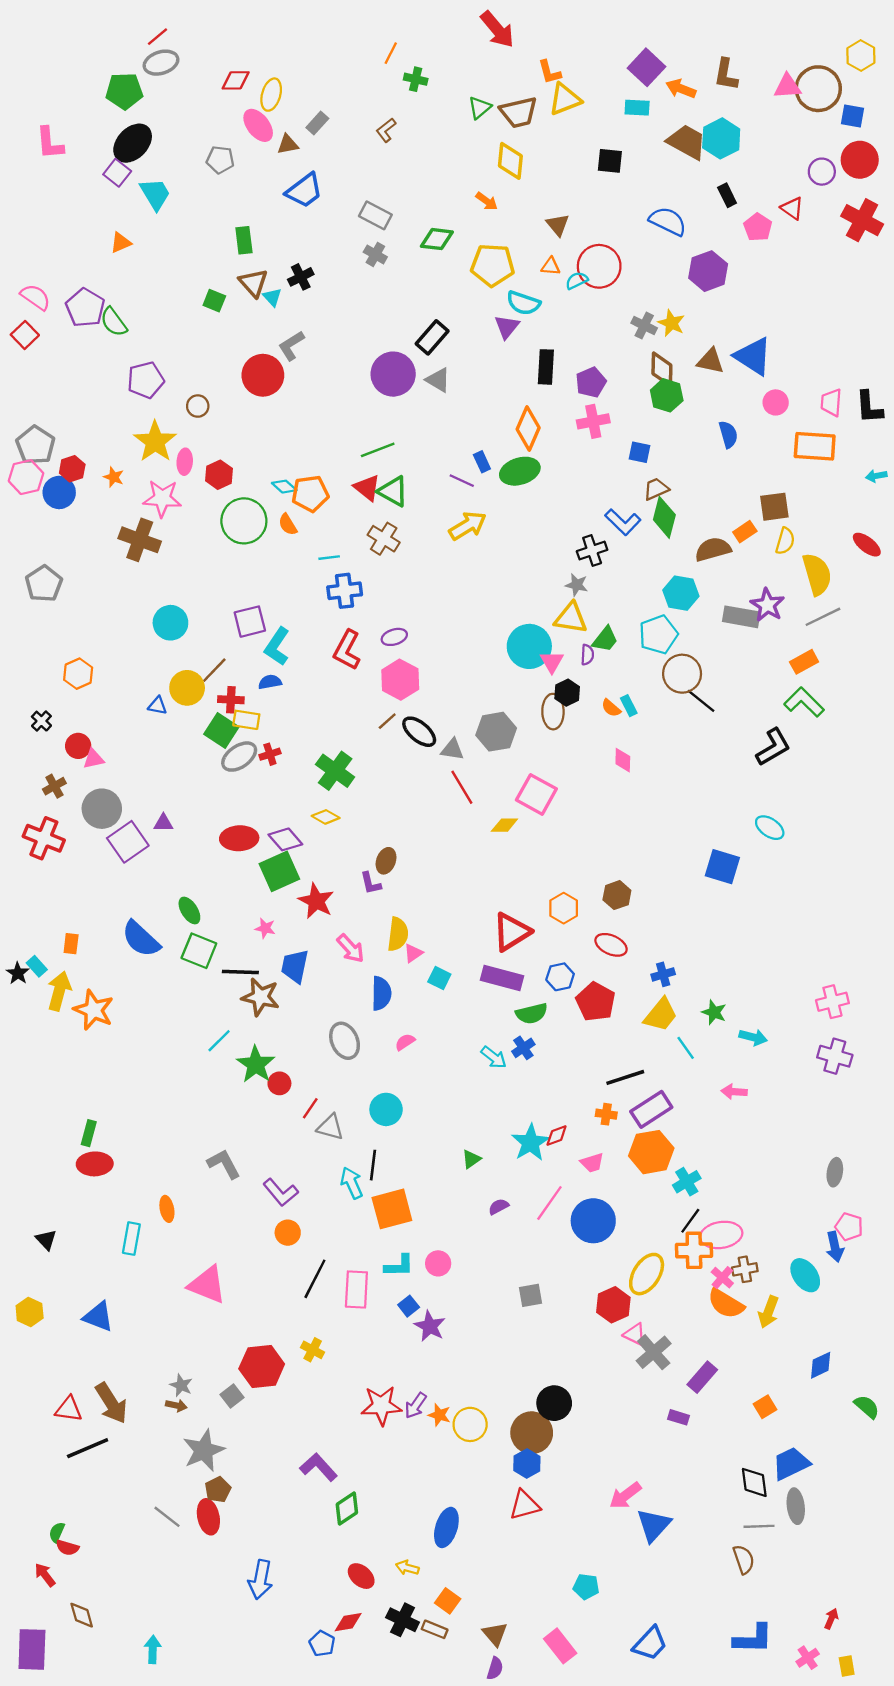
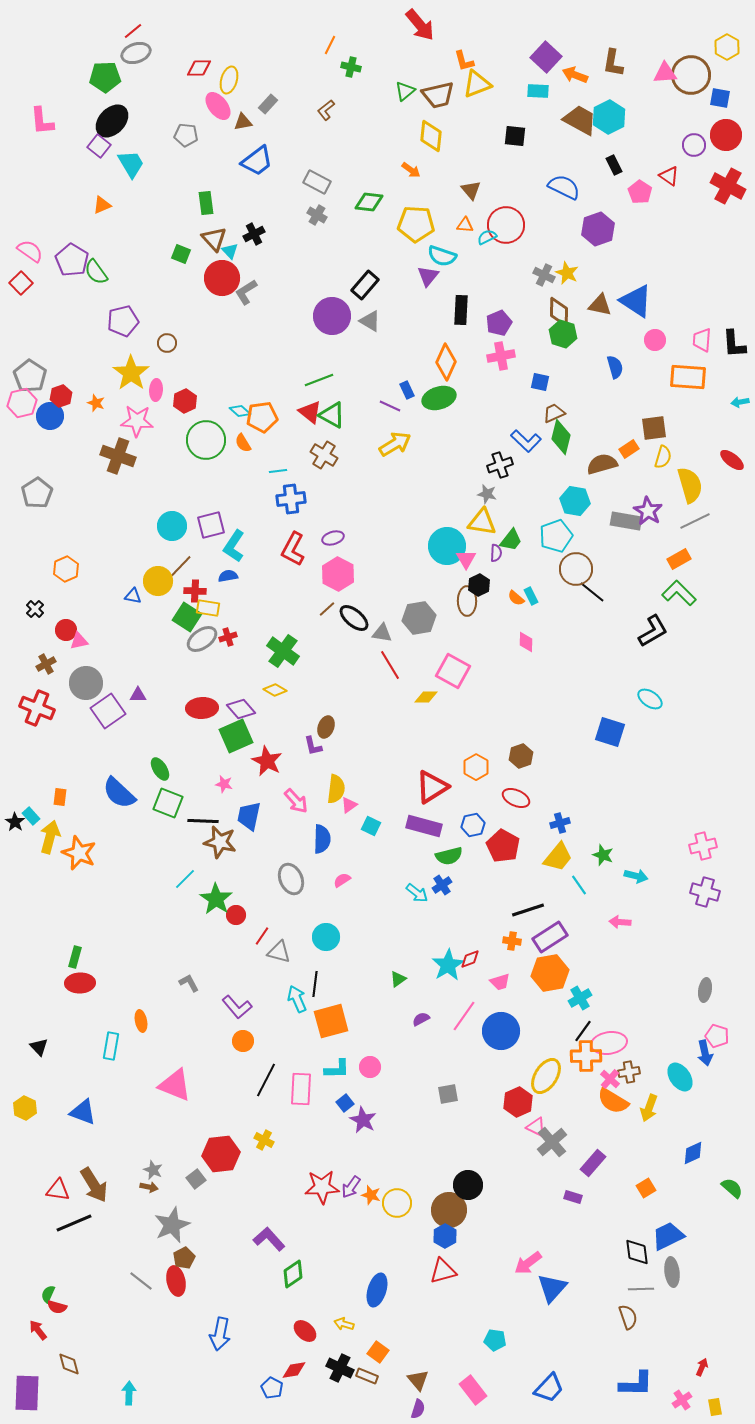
red circle: (263, 375) -> (222, 278), moved
cyan circle: (170, 623) -> (172, 526), moved
gray L-shape: (224, 1164) -> (189, 983), size x0.7

